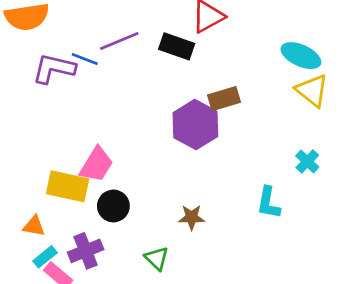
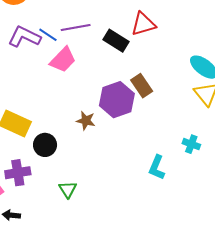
brown rectangle: (224, 99) -> (142, 86), turned 60
cyan cross: (307, 161) -> (191, 144), turned -36
pink trapezoid: (96, 165) -> (63, 60), moved
brown star: (192, 217) -> (86, 121), moved

